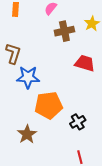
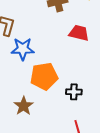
black cross: (78, 122) -> (74, 92), turned 35

